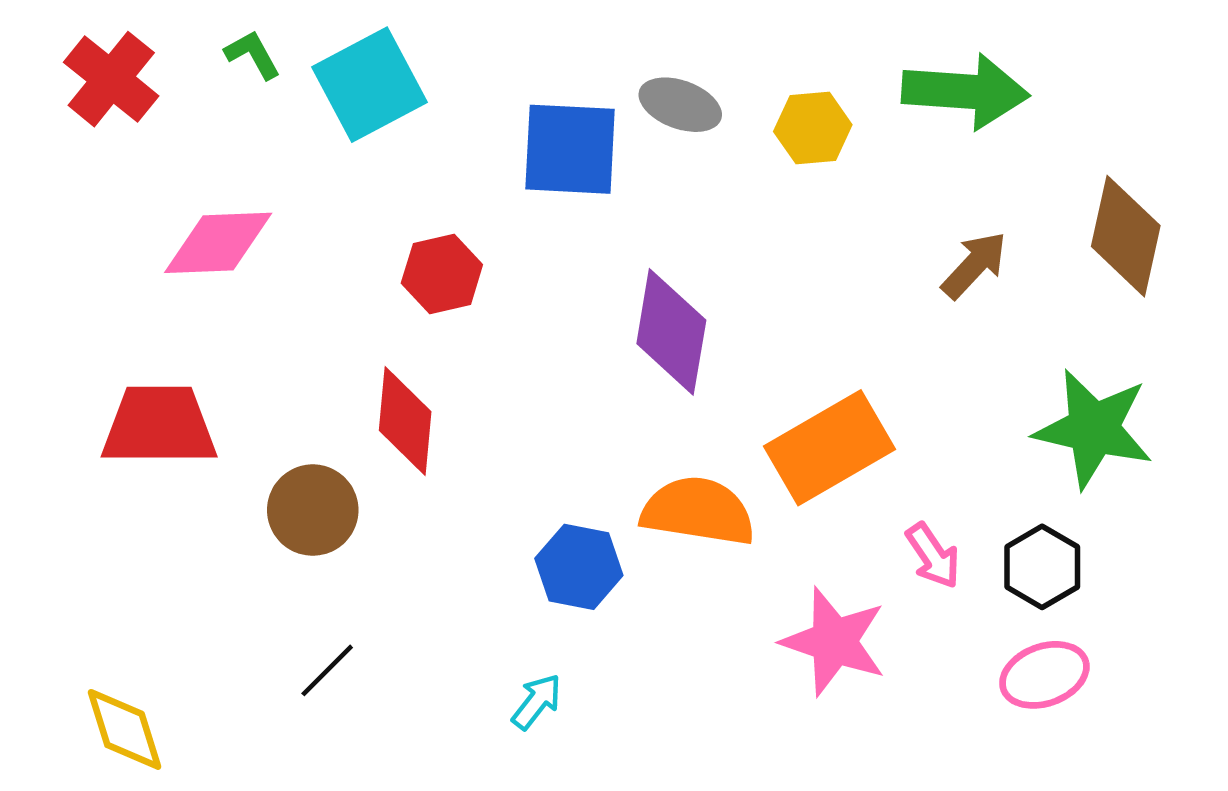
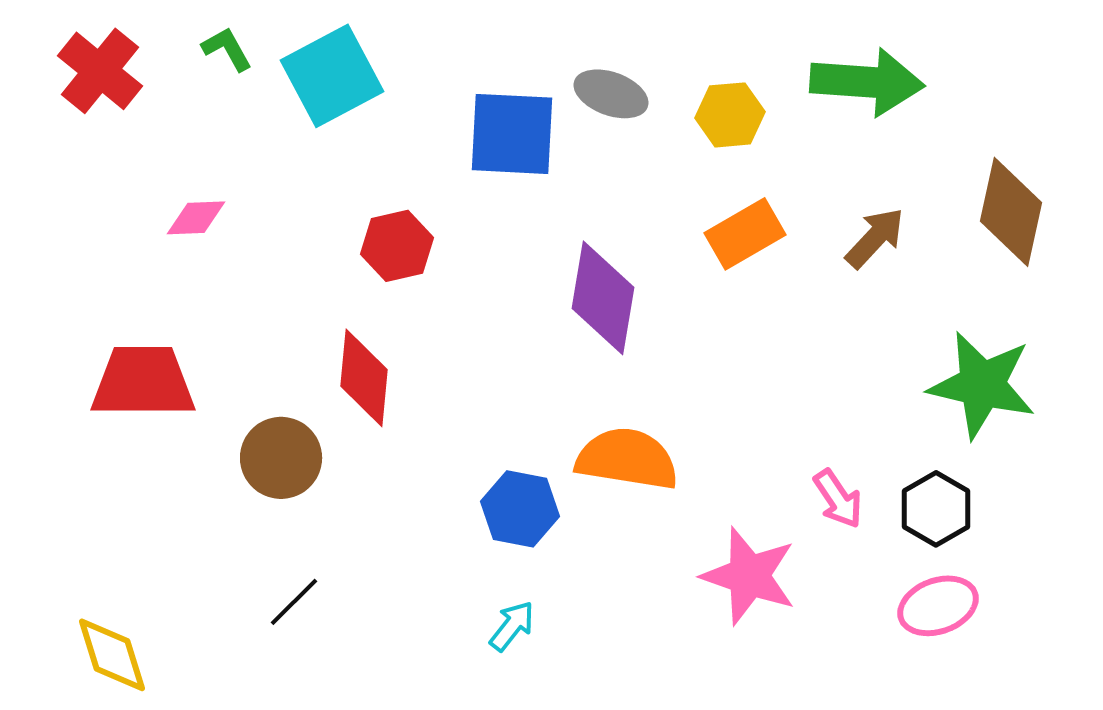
pink diamond: (218, 243) -> (196, 218), size x0.6
orange rectangle: (830, 448) -> (745, 234), moved, size x0.7
cyan arrow: (537, 702) -> (512, 626), moved

